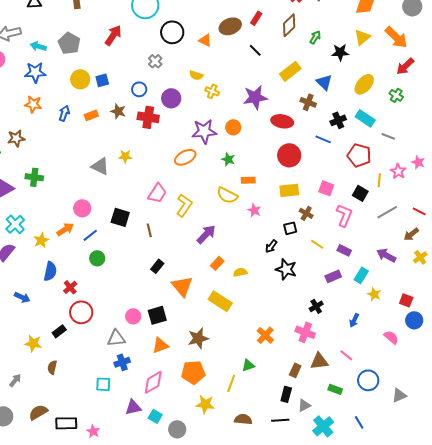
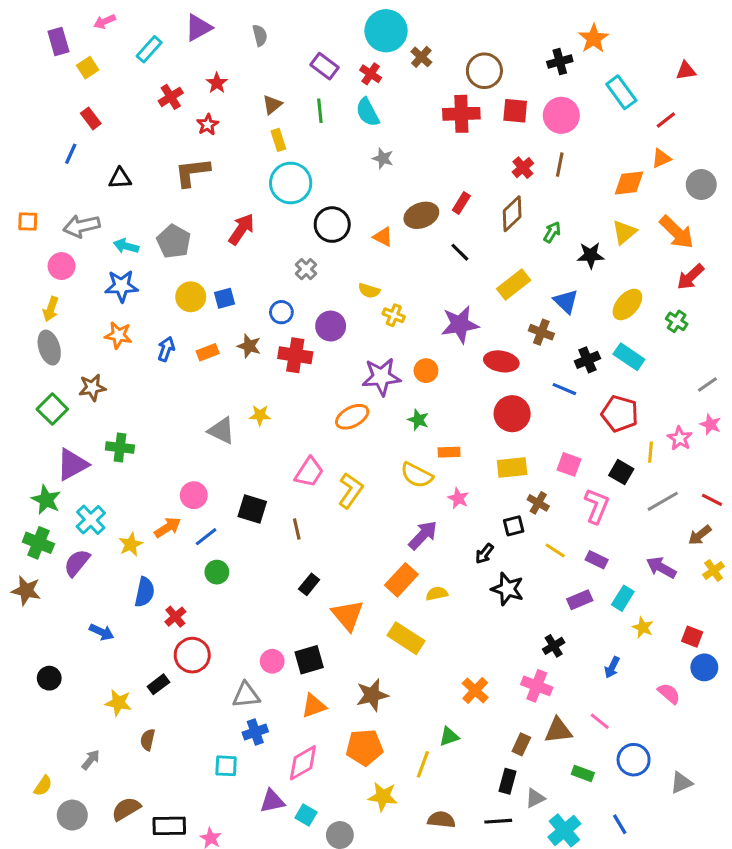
gray line: (388, 136) -> (707, 384), moved, turned -56
purple arrow: (206, 234) -> (423, 535), moved
orange rectangle: (217, 263) -> (401, 580), size x1.5

